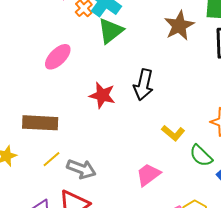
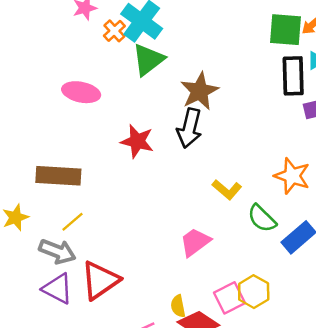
brown star: (179, 26) -> (199, 91), moved
pink ellipse: (58, 57) -> (81, 92), turned 56
gray arrow: (81, 169) -> (57, 251), moved

